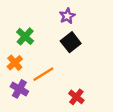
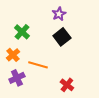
orange line: (43, 74) -> (38, 65), turned 48
purple cross: (19, 89) -> (17, 78), turned 35

